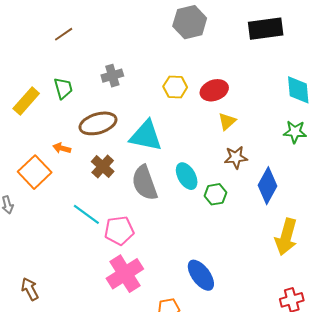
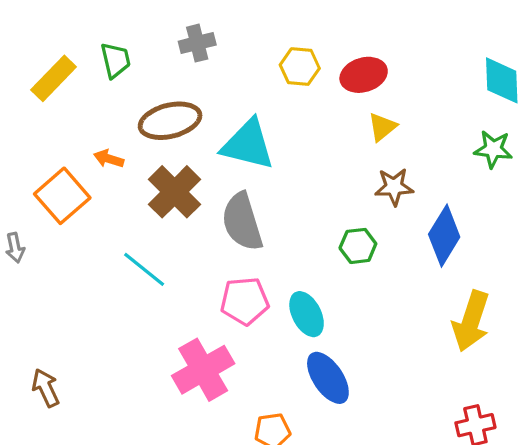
brown cross: (103, 166) -> (175, 192), size x1.4
cyan ellipse: (187, 176) -> (307, 314), moved
pink pentagon: (119, 231) -> (245, 301), moved

